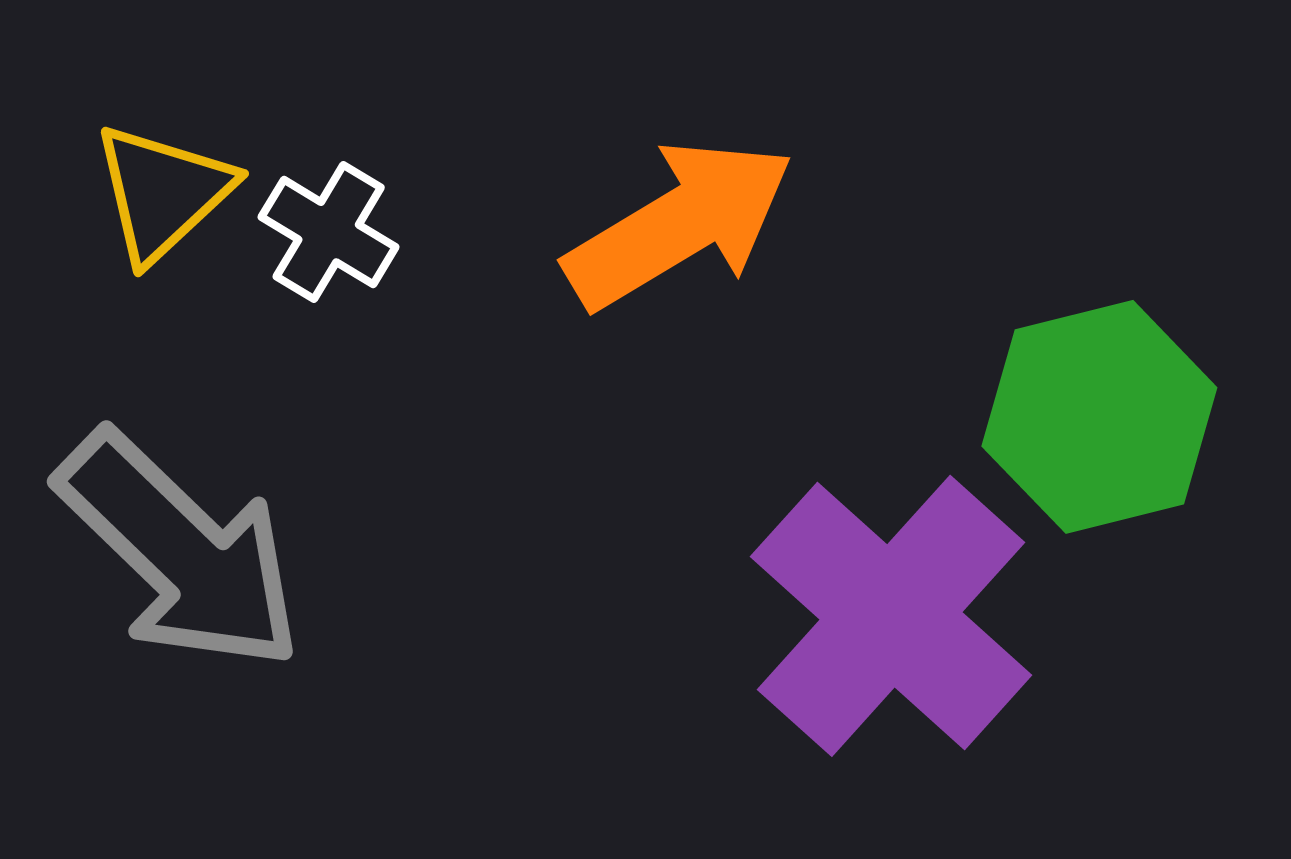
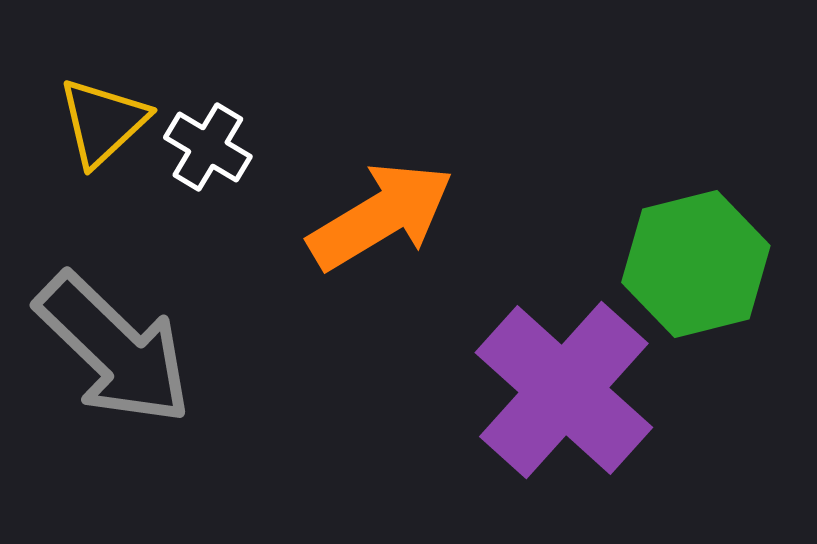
orange arrow: (679, 224) -> (381, 216), moved

